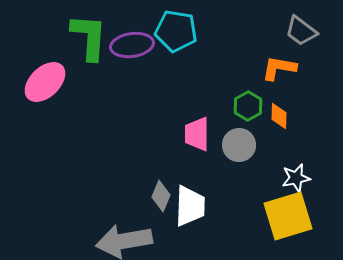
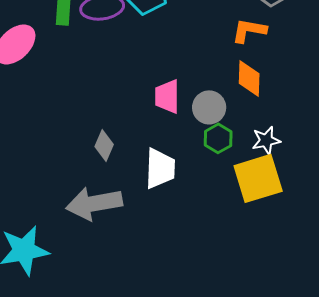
green hexagon: (248, 106) -> (218, 138), moved
orange diamond: (279, 116) -> (249, 78), size x1.4
gray diamond: (161, 196) -> (104, 145), moved

